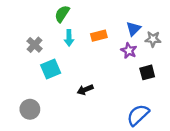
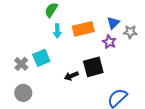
orange rectangle: (99, 36) -> (83, 29), size x1.5
gray cross: (34, 45) -> (21, 64), moved
black square: (147, 72) -> (93, 67), moved, size x1.5

